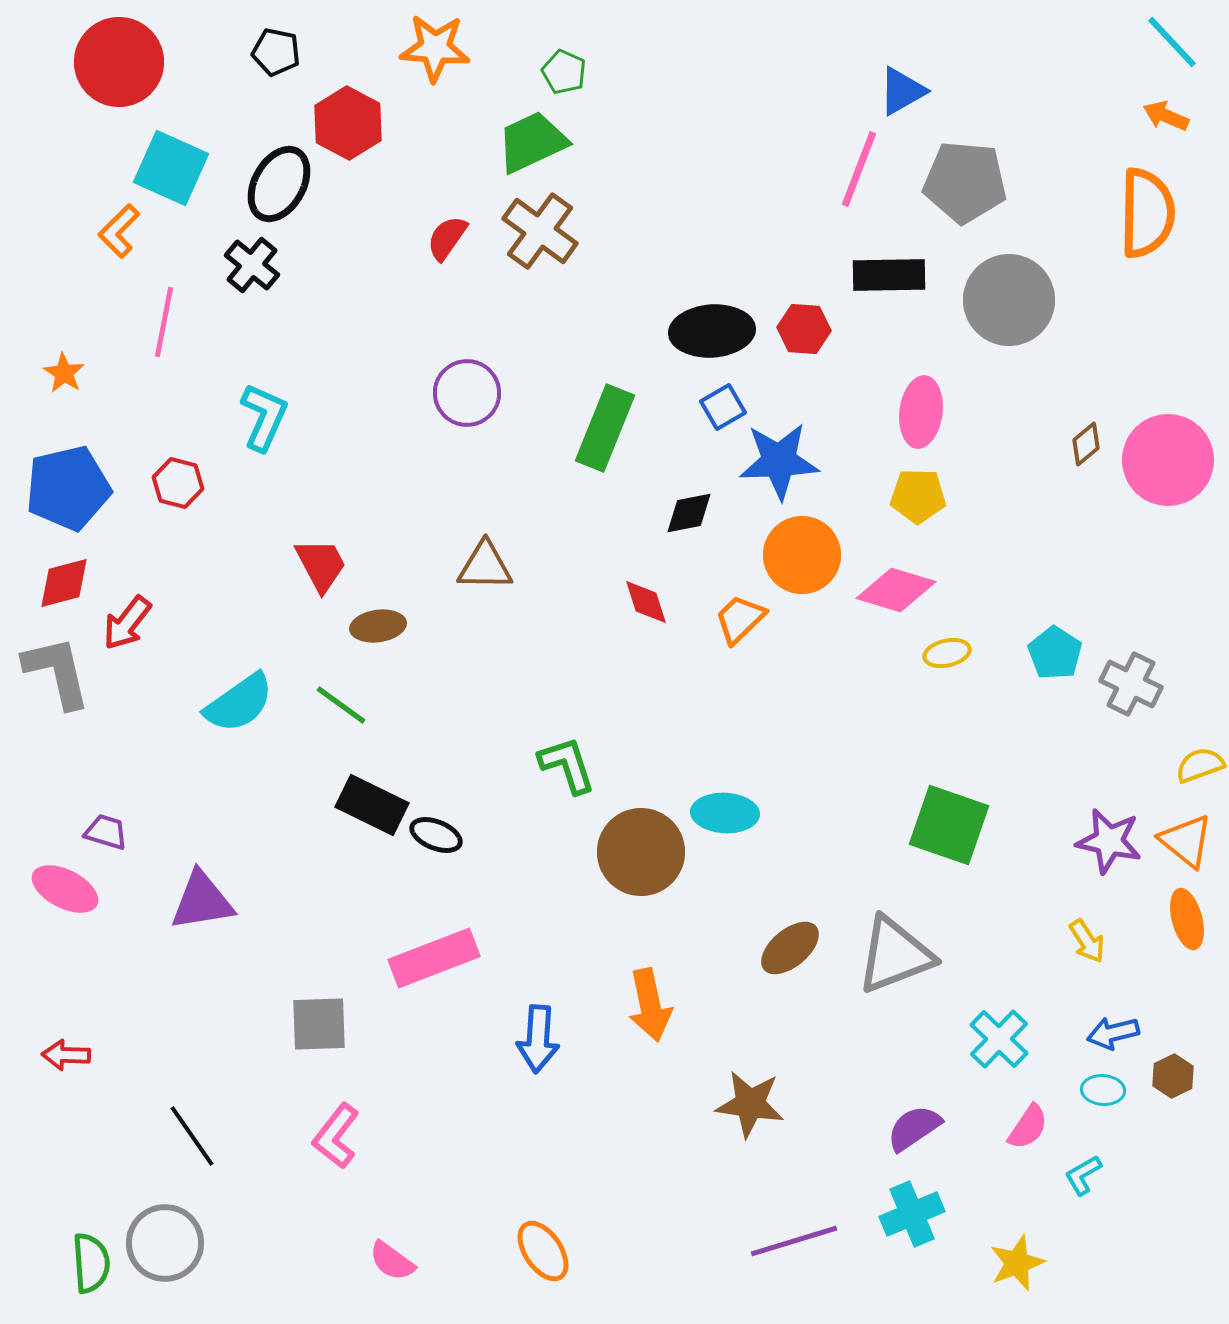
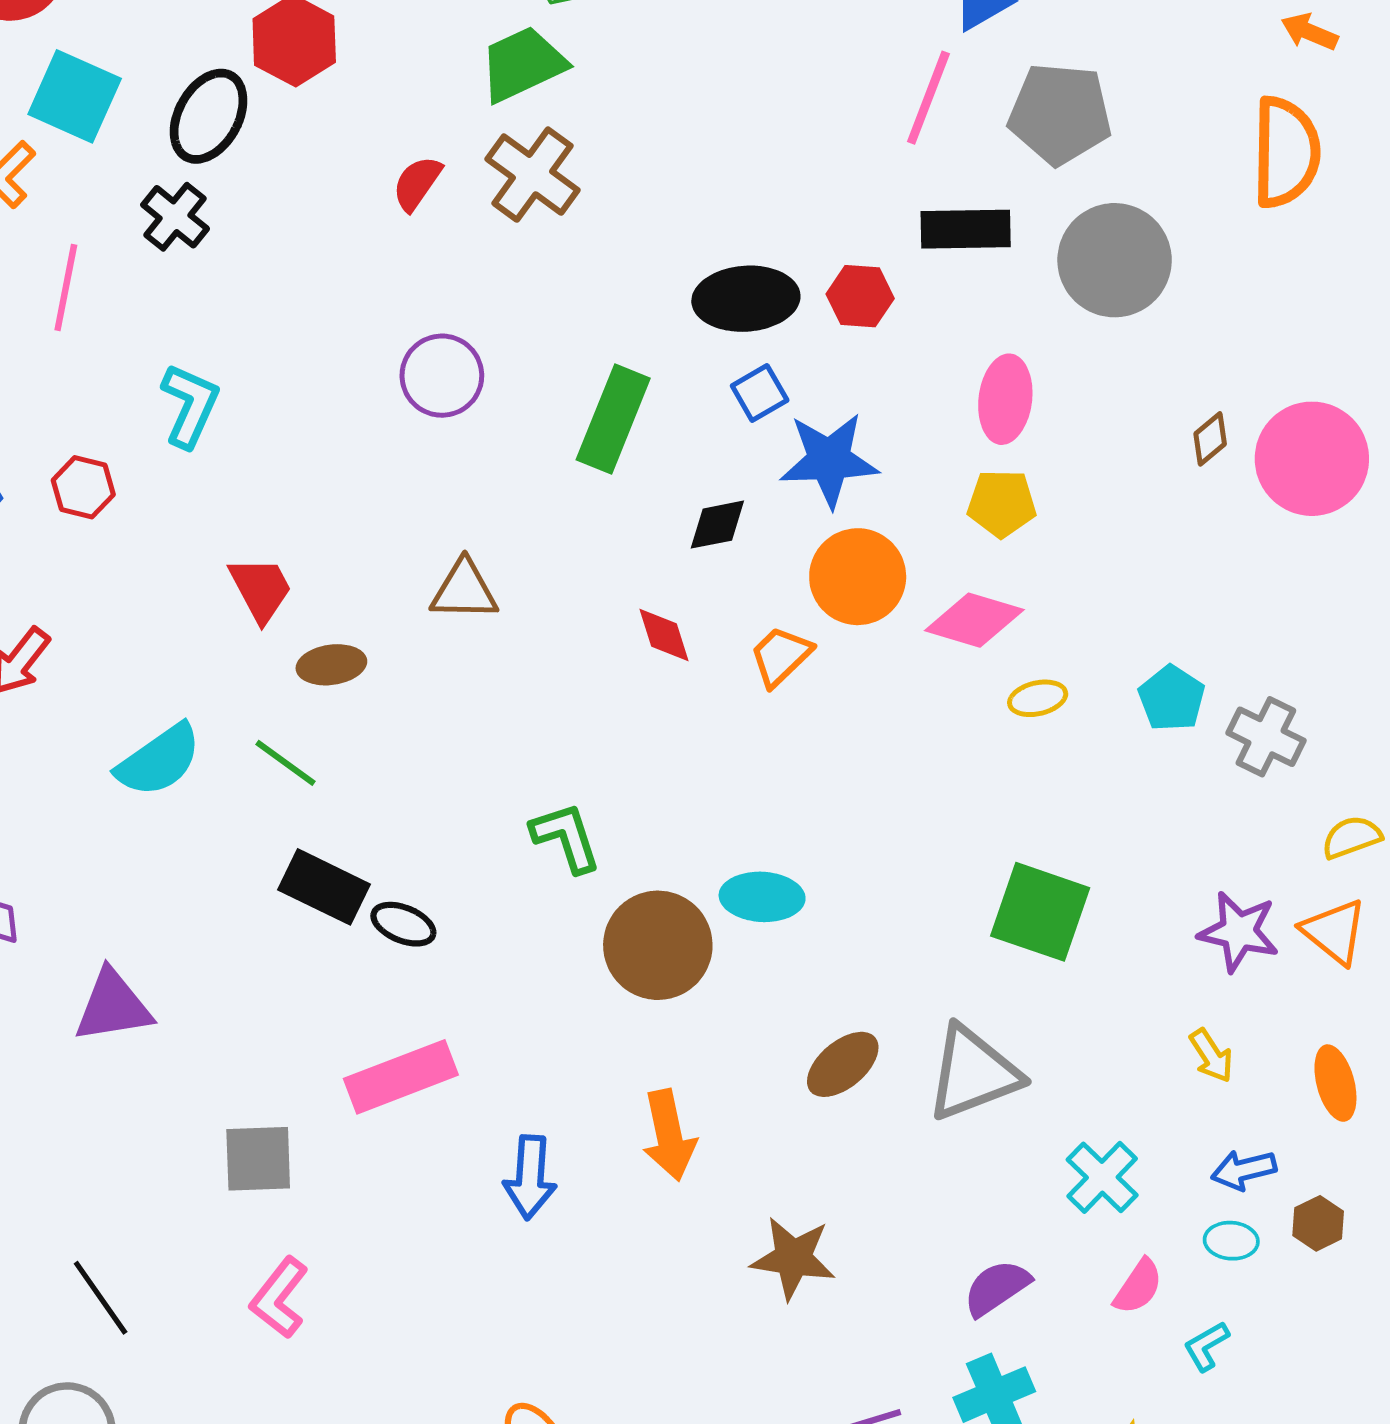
orange ellipse: (1187, 919) -> (1335, 1083), moved

